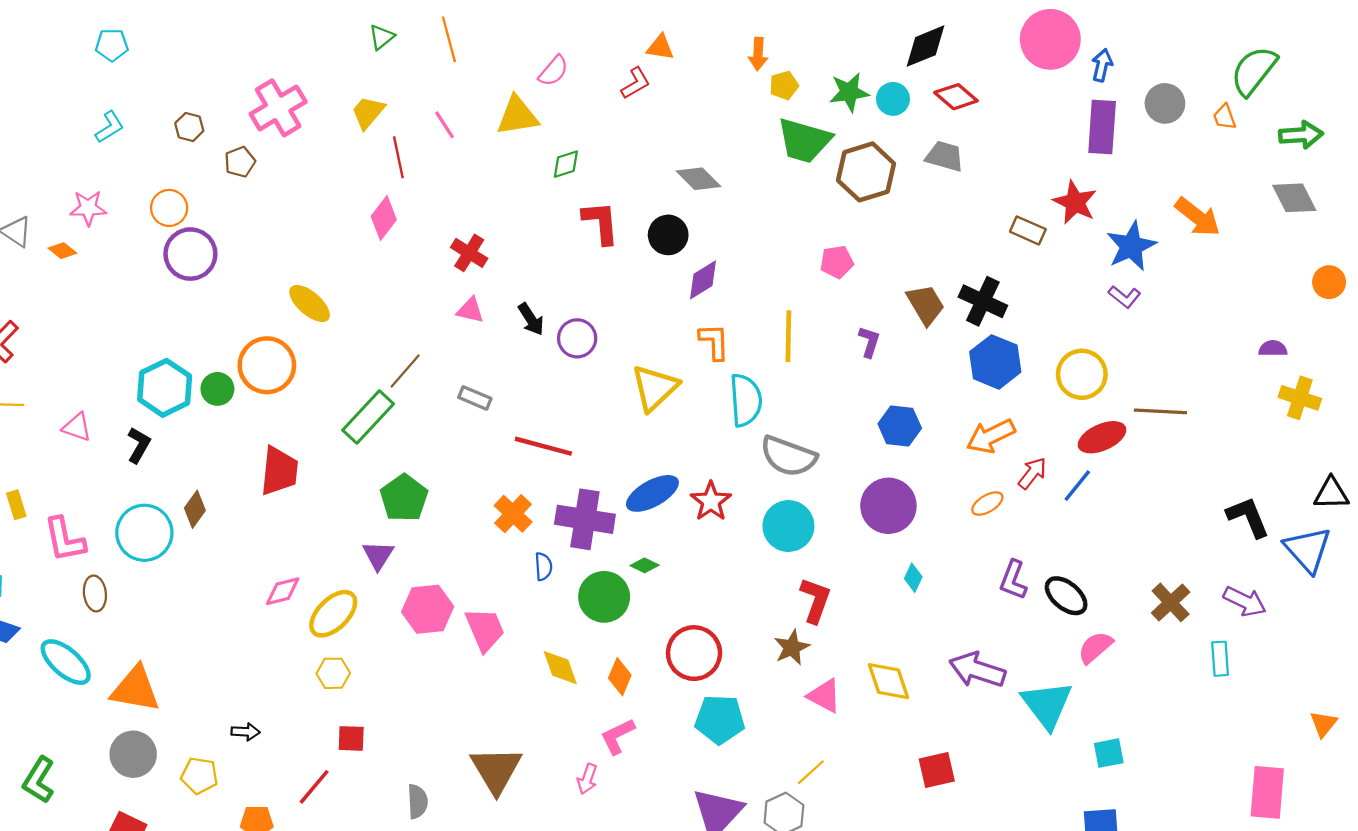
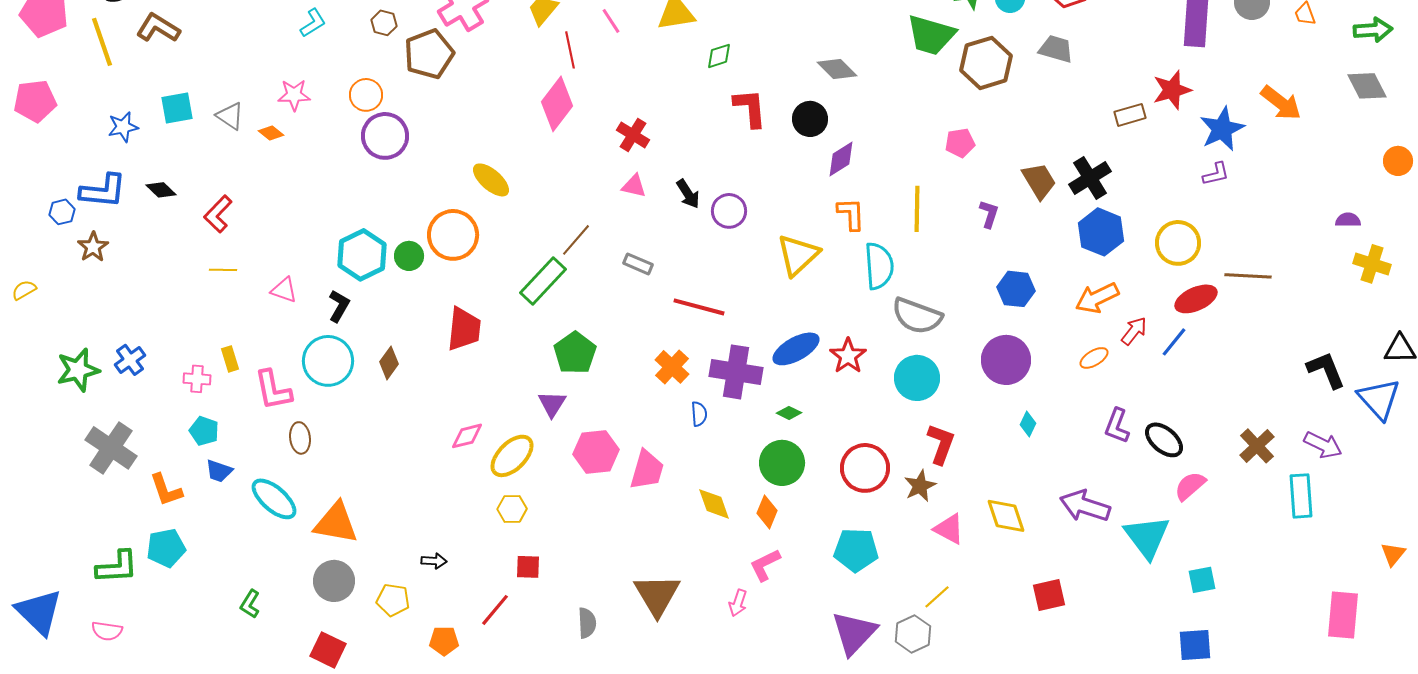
brown pentagon: (240, 162) -> (429, 54), size x1.8
red star: (1075, 202) -> (1172, 90), turned 30
pink diamond: (384, 218) -> (557, 104), size x1.4
brown rectangle: (1028, 230) -> (1130, 115), turned -40
purple L-shape: (1124, 297) -> (1216, 174), turned -52
black cross: (983, 301) -> (1090, 178), turned 33
cyan circle: (144, 533) -> (328, 361), moved
green circle: (604, 597) -> (782, 463), moved
pink trapezoid: (485, 629) -> (647, 470), turned 39
red circle: (694, 653) -> (865, 468), moved
cyan rectangle: (1220, 659) -> (1301, 496), size x1.4
green L-shape: (39, 780) -> (250, 604), size x0.7

